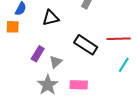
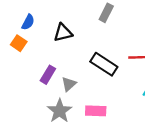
orange square: (13, 27) -> (19, 43), turned 32

